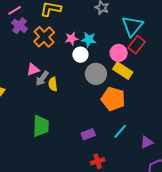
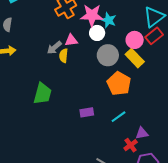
pink star: (71, 39) -> (92, 15), size x1.6
pink triangle: (33, 70) -> (71, 40), moved
red cross: (98, 161) -> (131, 145), moved, turned -32

